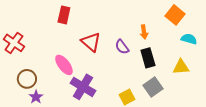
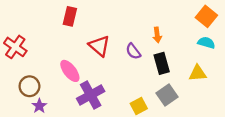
orange square: (175, 15) -> (206, 16), moved
purple cross: (83, 87) -> (91, 95), turned 30

